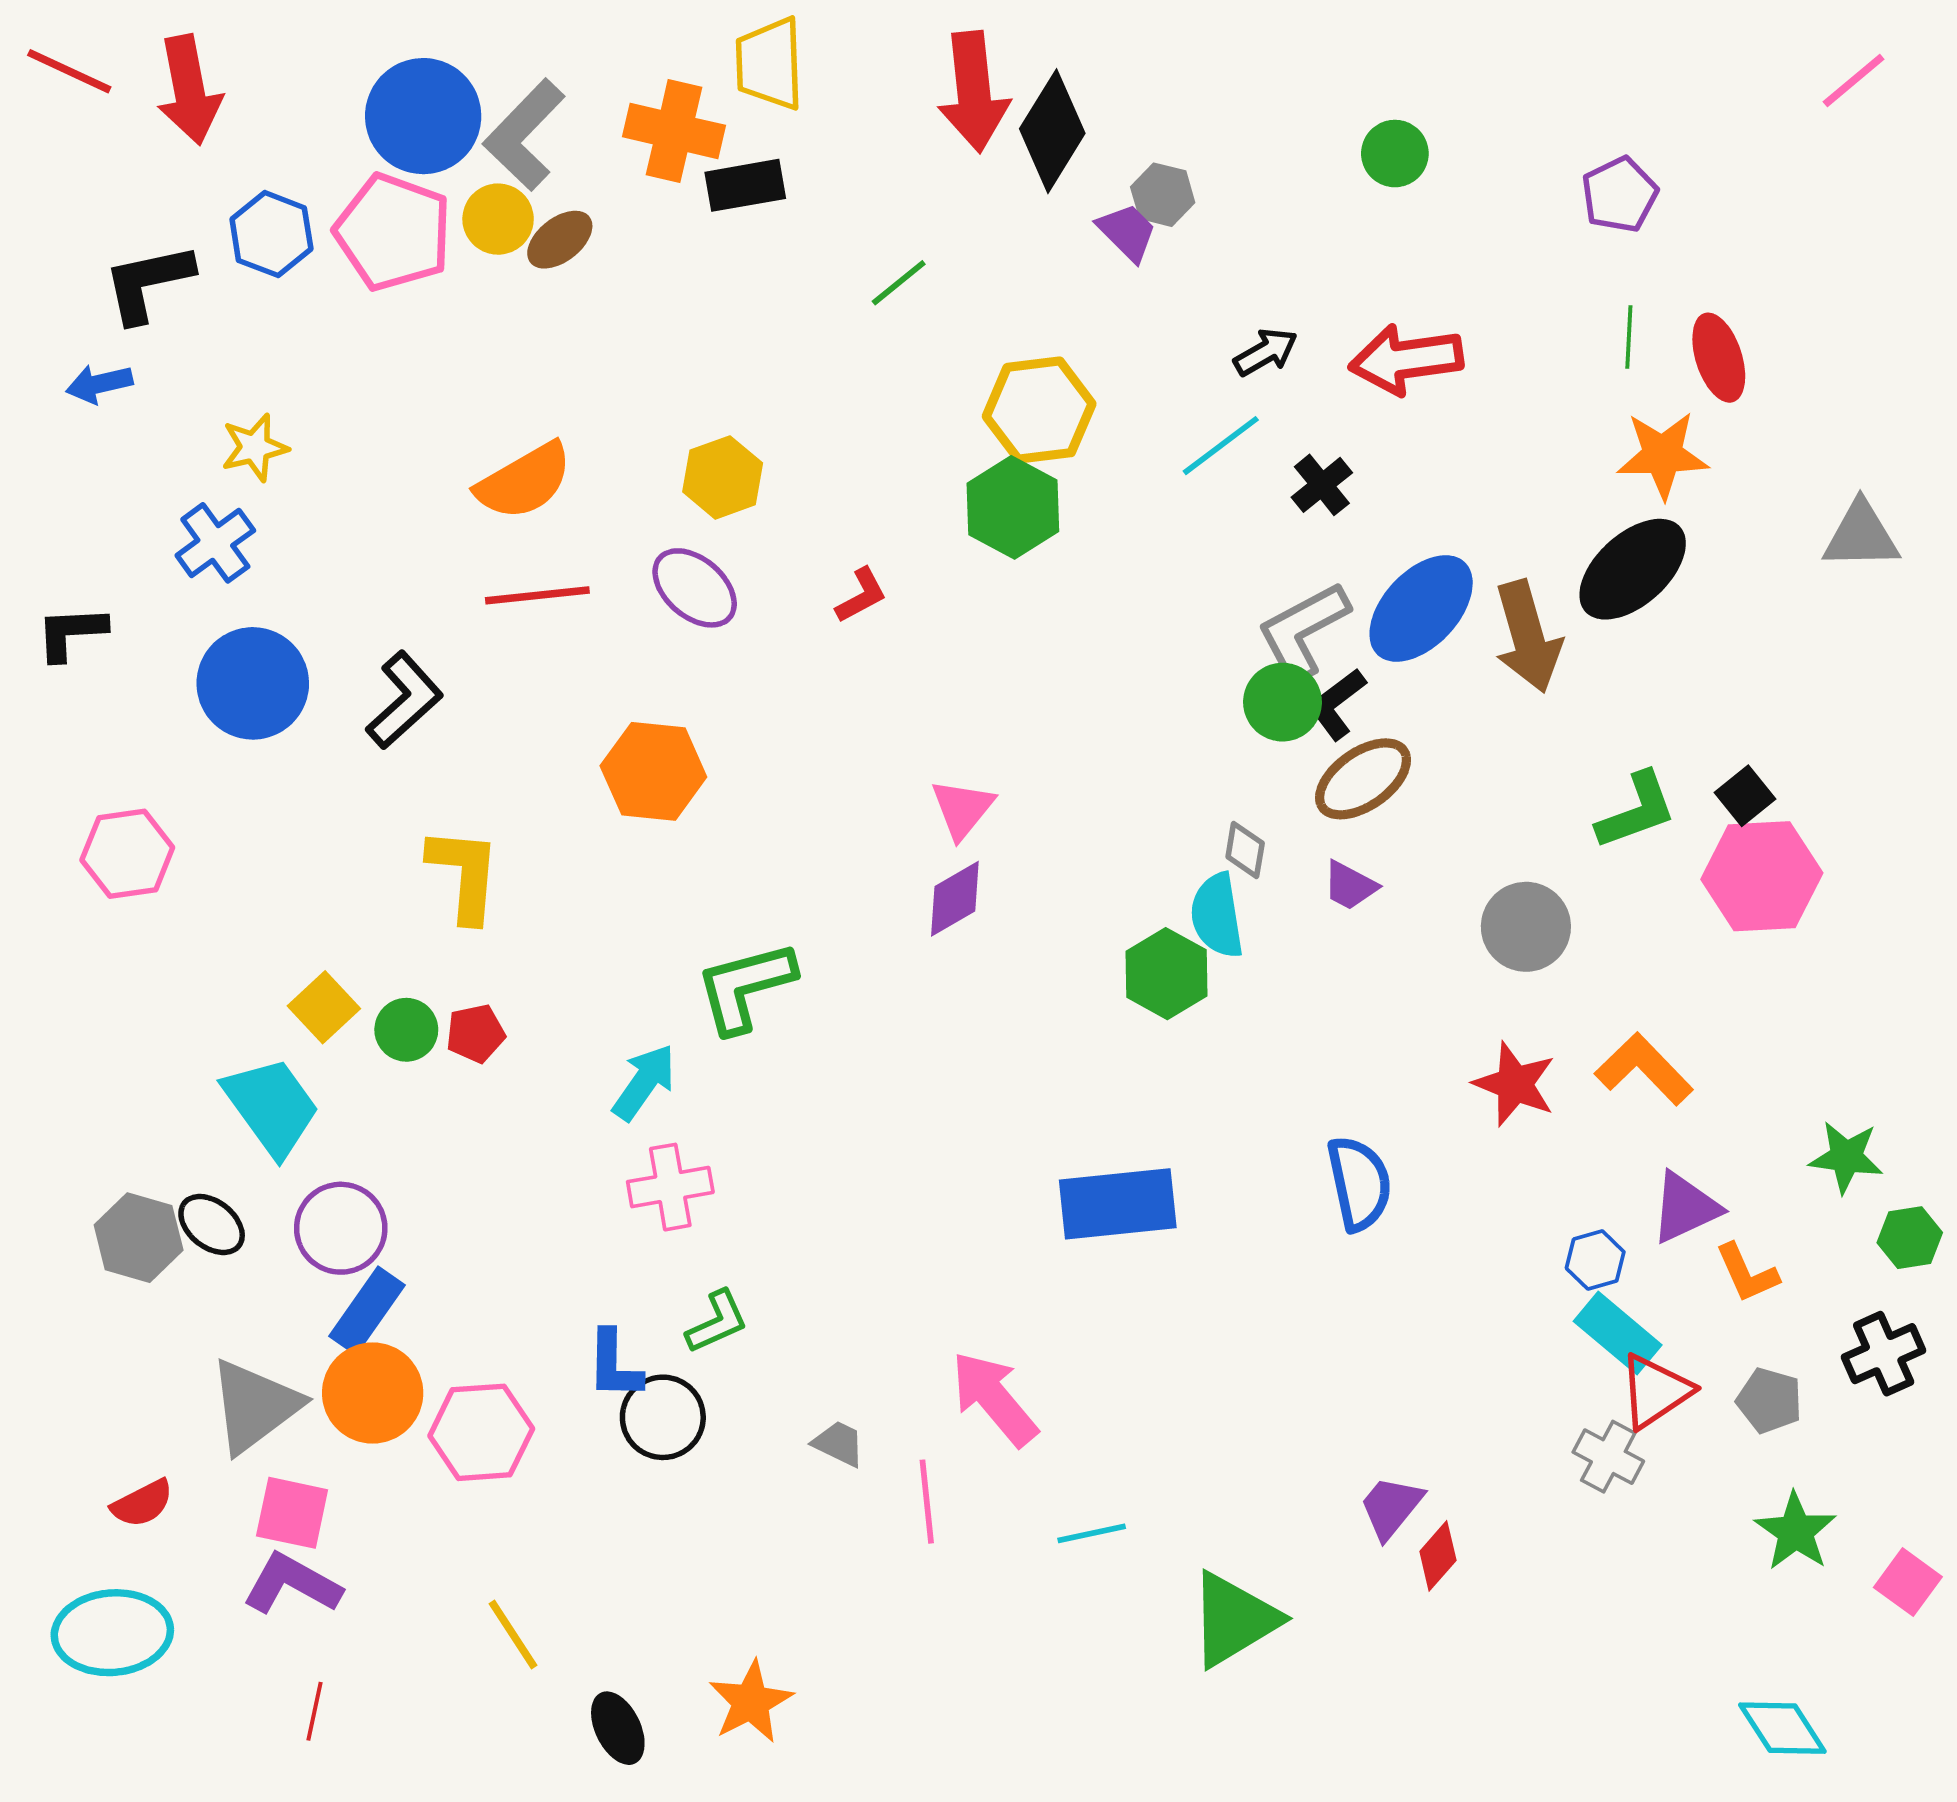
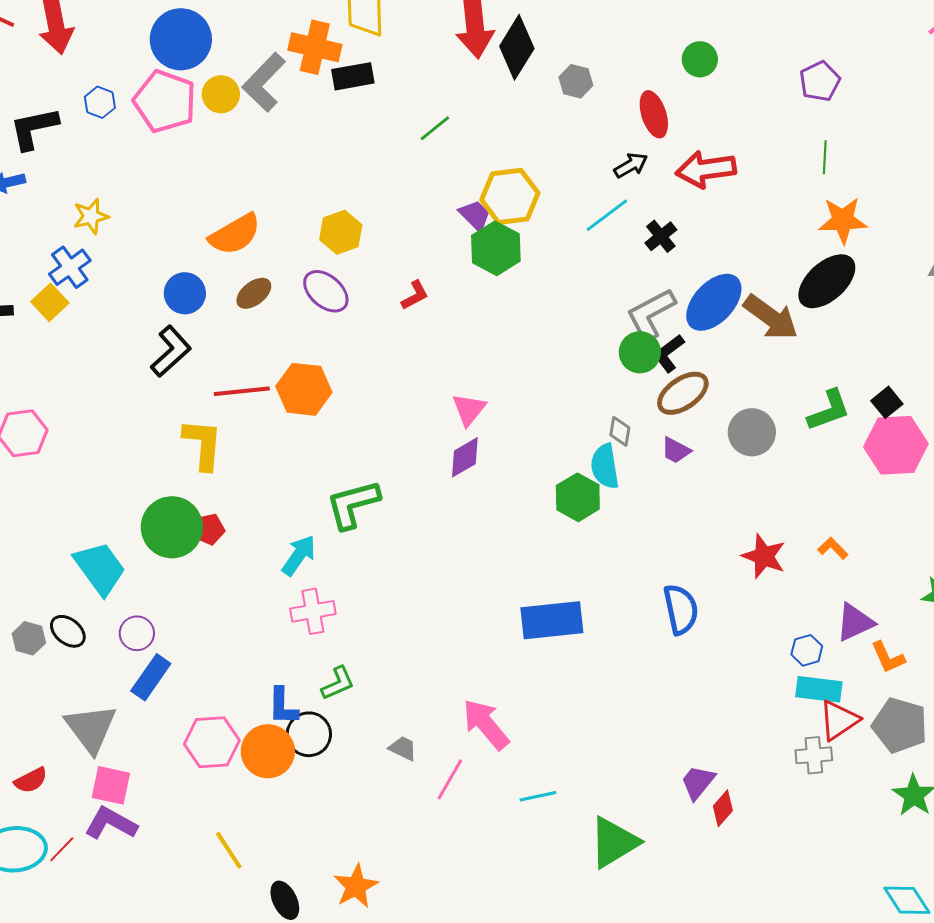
gray L-shape: (524, 135) -> (264, 82), moved
purple trapezoid: (1127, 232) -> (475, 215), moved
blue hexagon: (271, 234) -> (100, 102), size x0.7
brown ellipse: (560, 240) -> (254, 293), moved
red ellipse: (1719, 358) -> (654, 114), moved
red line: (537, 595) -> (242, 391), moved
brown arrow: (1528, 637) -> (771, 317), turned -38
blue circle: (253, 683) -> (185, 293), moved, size x0.7
gray circle: (1526, 927) -> (752, 432), moved
yellow square: (324, 1007) -> (50, 302), moved
green circle: (406, 1030) -> (172, 527), size x1.8
orange L-shape: (1644, 1069) -> (833, 548), size x0.6
purple circle: (341, 1228) -> (137, 633), size x0.7
gray hexagon: (139, 1238) -> (29, 638), size x0.7
cyan rectangle: (1618, 1333) -> (819, 689), turned -33
orange circle: (373, 1393) -> (268, 751), moved
gray pentagon: (1769, 1400) -> (900, 725), size x1.6
gray triangle: (255, 1406) -> (91, 728), turned -30
gray cross: (1608, 1457) -> (814, 755), turned -33
pink line: (927, 1502) -> (450, 779), turned 36
red line: (315, 1711) -> (62, 849), moved, turned 32

